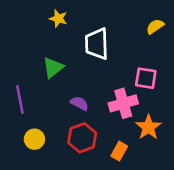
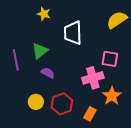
yellow semicircle: (155, 27) -> (117, 20), size x1.5
purple line: (20, 99) -> (16, 60), moved
purple semicircle: (80, 103) -> (48, 73), moved
yellow circle: (34, 139) -> (36, 102), moved

